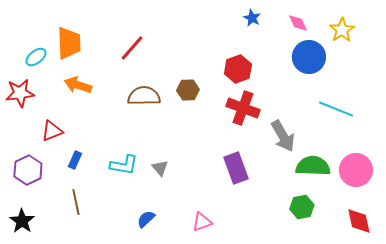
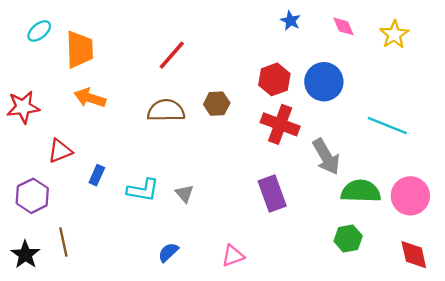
red line: (132, 48) -> (172, 55), moved
cyan ellipse: (36, 57) -> (39, 31), moved
blue circle: (309, 57) -> (324, 82), moved
blue rectangle: (75, 160) -> (97, 175), moved
brown line: (76, 202) -> (63, 242), moved

